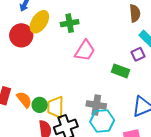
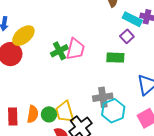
yellow ellipse: (39, 22) -> (23, 36), turned 35
green cross: (70, 23) -> (59, 51), moved
orange semicircle: (24, 100) -> (33, 114), turned 66

